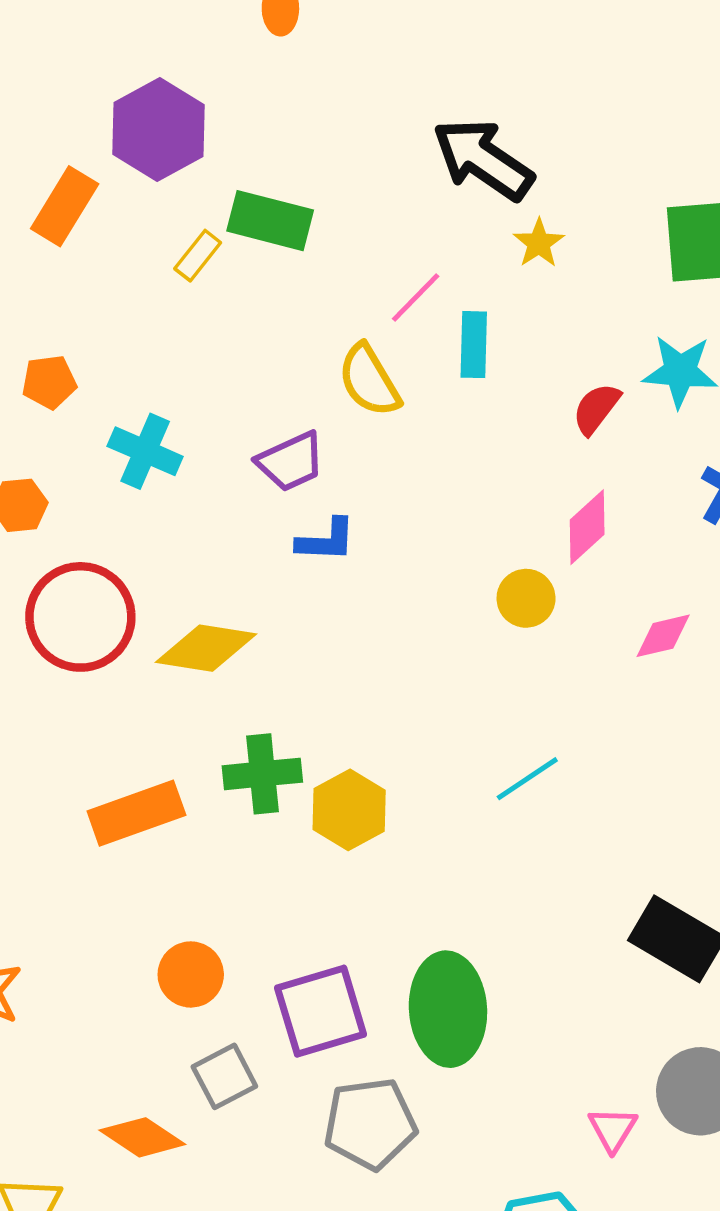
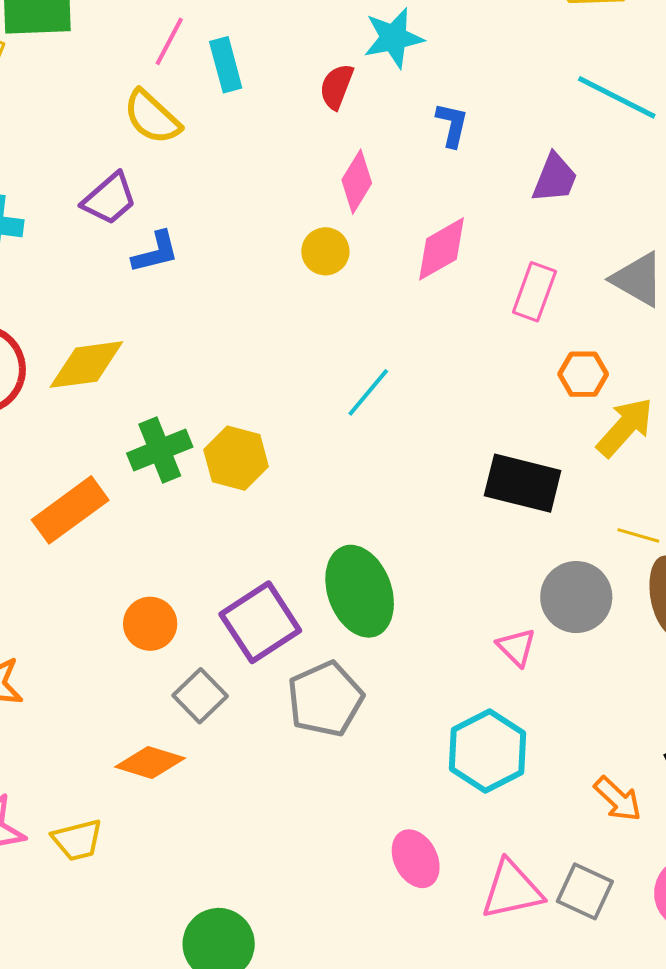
pink diamond: (663, 636) -> (442, 249), size x1.4

